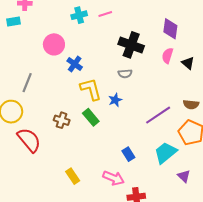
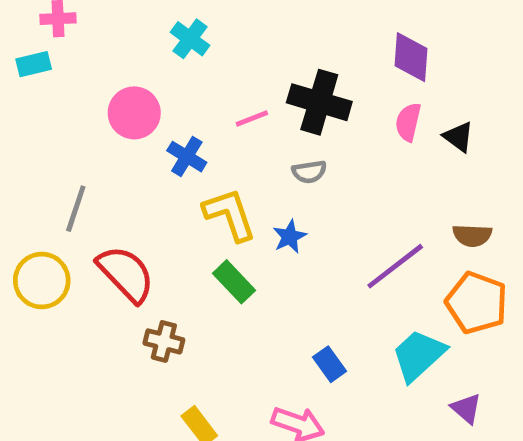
pink line: (105, 14) -> (252, 119), moved
cyan cross: (79, 15) -> (190, 39), turned -35
brown cross: (62, 120) -> (164, 341), moved
red semicircle: (29, 140) -> (126, 274), moved

